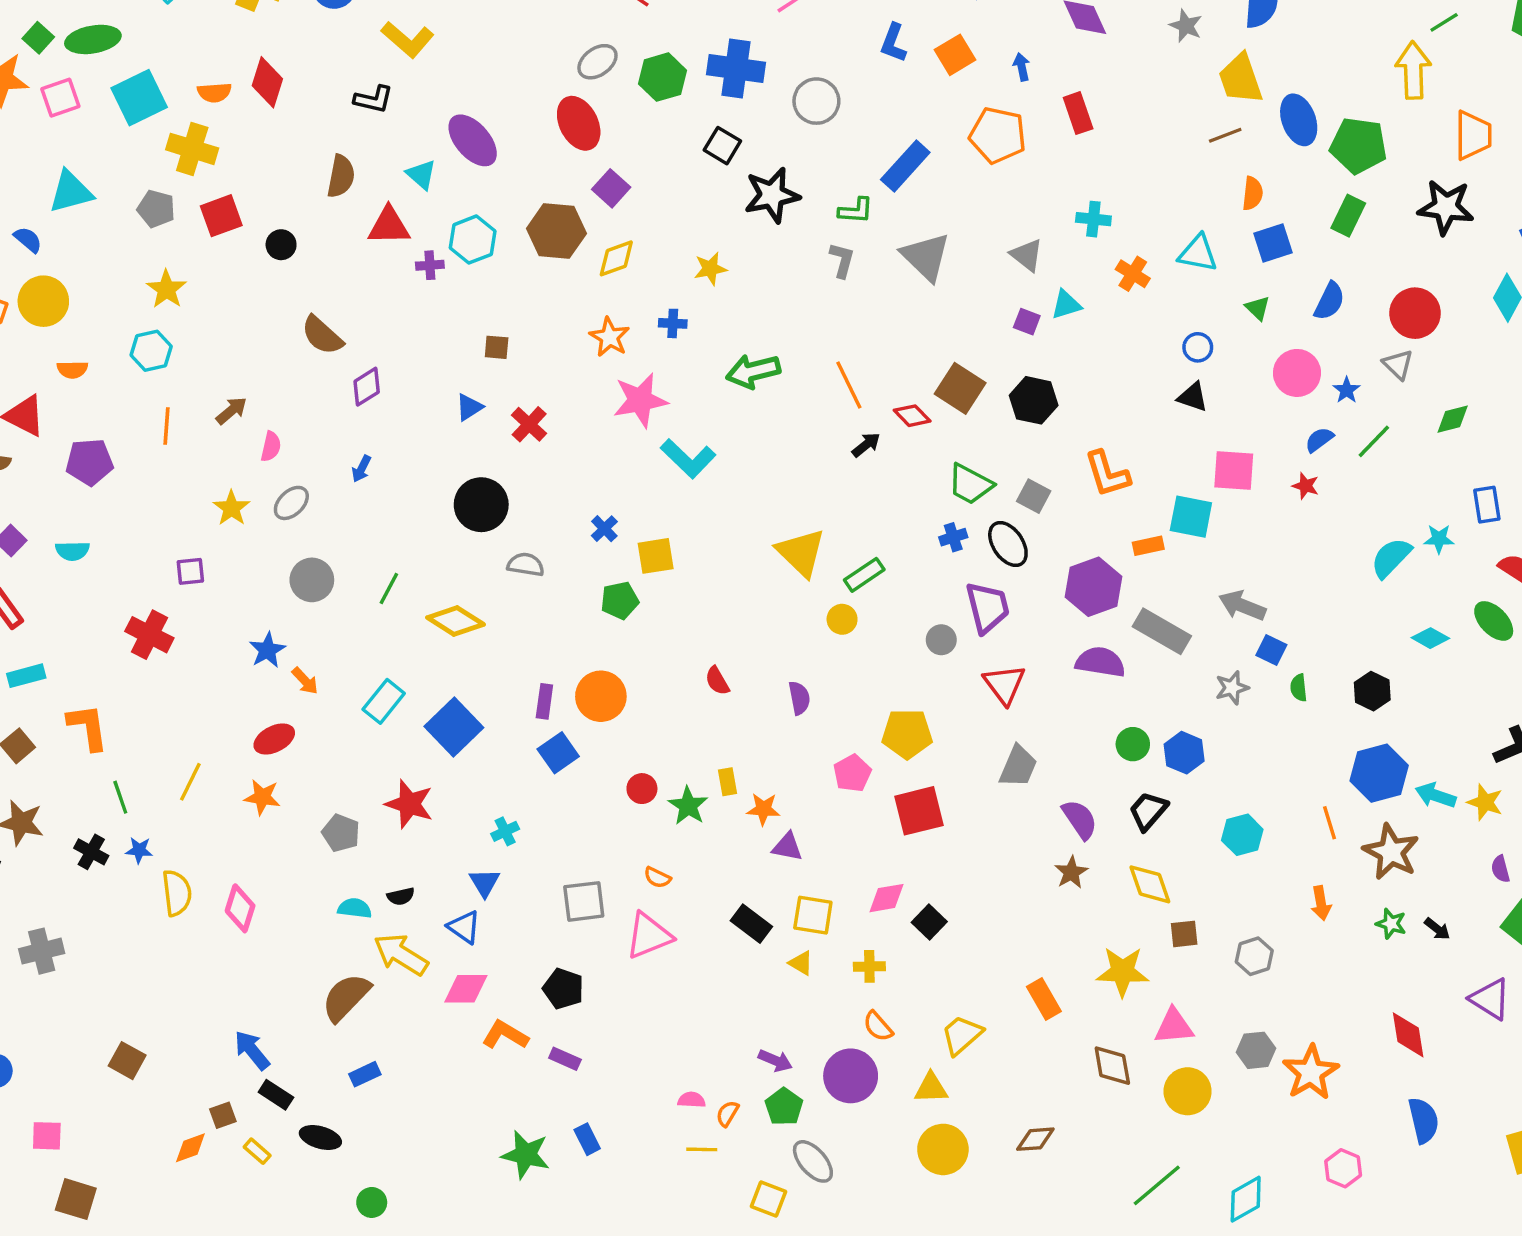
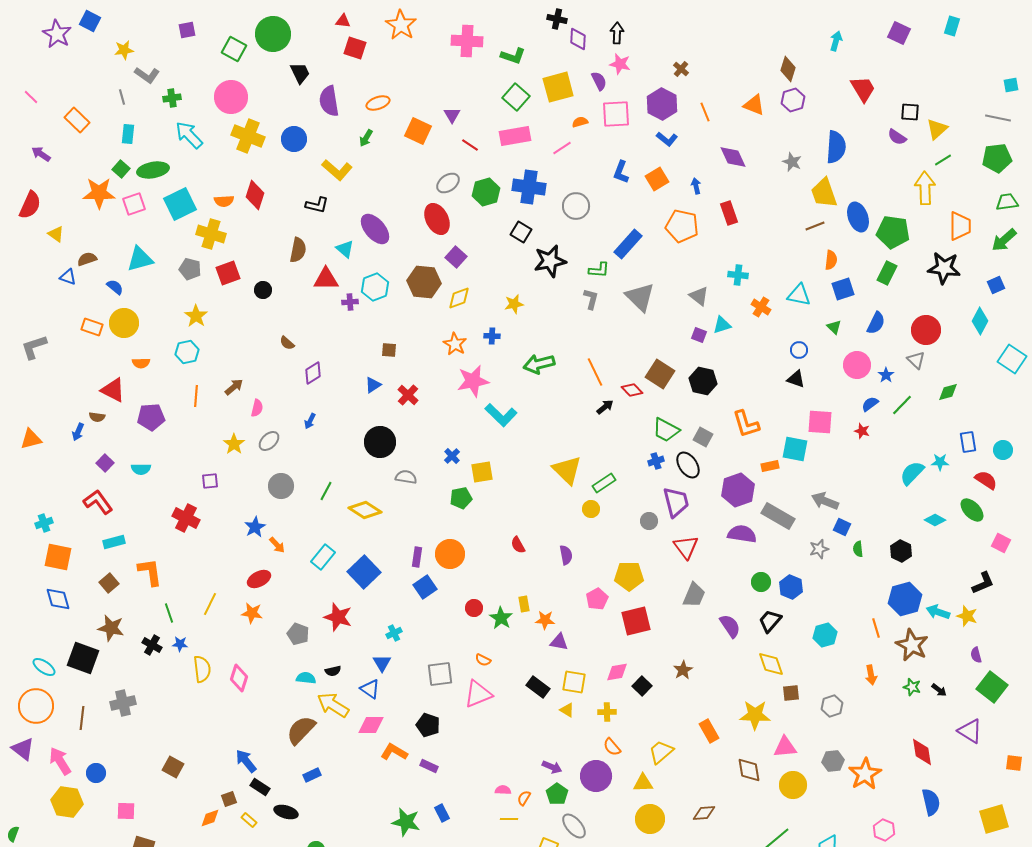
brown semicircle: (322, 335) -> (287, 343), size x0.6
brown star: (1071, 872) -> (683, 670), moved

